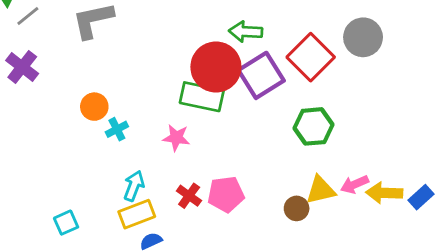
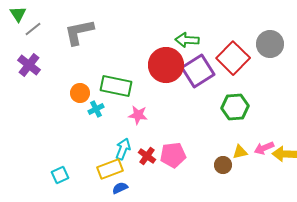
green rectangle: (202, 97) -> (116, 86), moved
cyan arrow: (134, 186) -> (123, 149), moved
yellow triangle: (321, 190) -> (240, 152), size x0.7

